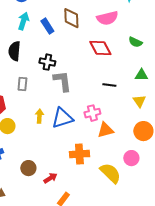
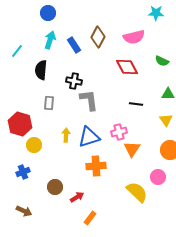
brown diamond: (71, 18) -> (98, 37), turned 30
orange triangle: (105, 130) -> (132, 149), turned -42
orange cross: (79, 154) -> (96, 166), moved

